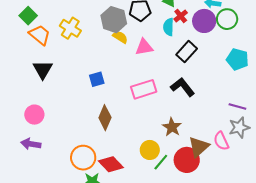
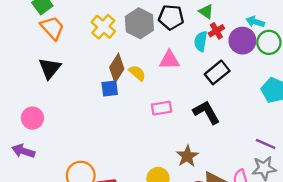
yellow cross: (70, 28) -> (103, 27), moved
yellow semicircle: (120, 37) -> (137, 73), moved
pink rectangle: (144, 89) -> (162, 108), size x0.7
brown diamond: (105, 118) -> (117, 68), moved

